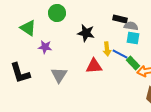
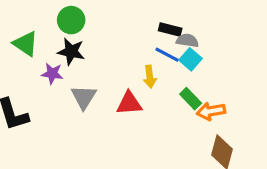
black star: (86, 33) -> (71, 52), moved
cyan square: (133, 38) -> (191, 59), turned 32
blue line: (120, 54) -> (167, 55), moved
gray triangle: (59, 75) -> (84, 97), moved

